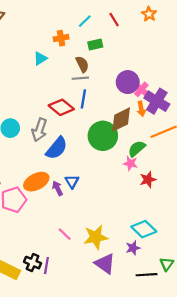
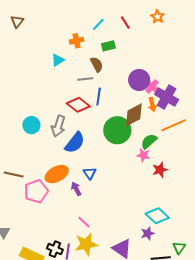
gray line: (80, 78) -> (85, 79), moved
purple arrow: (58, 188) -> (76, 189), moved
yellow star: (96, 237) -> (86, 244), moved

